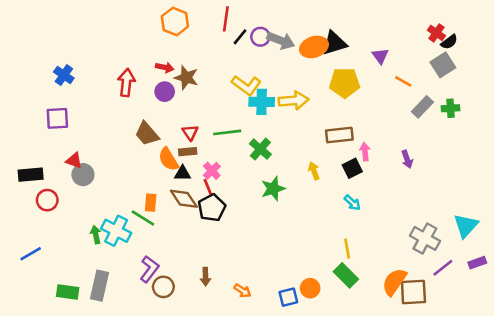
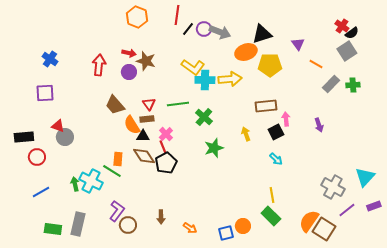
orange ellipse: (314, 47) -> (246, 52), moved
blue line: (31, 254) -> (41, 192), moved
brown square: (413, 292) -> (324, 229), turned 35

